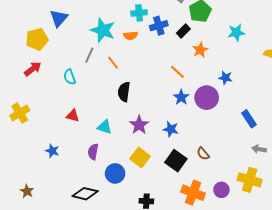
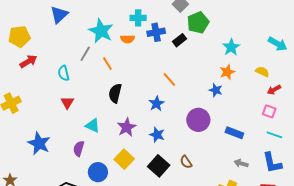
cyan star: (236, 33) -> (231, 47), turned -30
yellow pentagon: (37, 39) -> (19, 37), moved
orange star: (200, 50) -> (227, 72), moved
blue star: (181, 97) -> (157, 104), moved
purple circle: (207, 98) -> (198, 120), moved
red triangle: (73, 116) -> (67, 103), moved, turned 40
blue rectangle: (249, 119) -> (234, 133), turned -42
blue star: (52, 151) -> (39, 143), size x1.6

